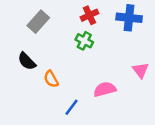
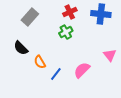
green cross: (84, 41) -> (66, 32), turned 32
pink semicircle: (105, 89) -> (82, 70), turned -30
blue line: (72, 107) -> (56, 74), moved

